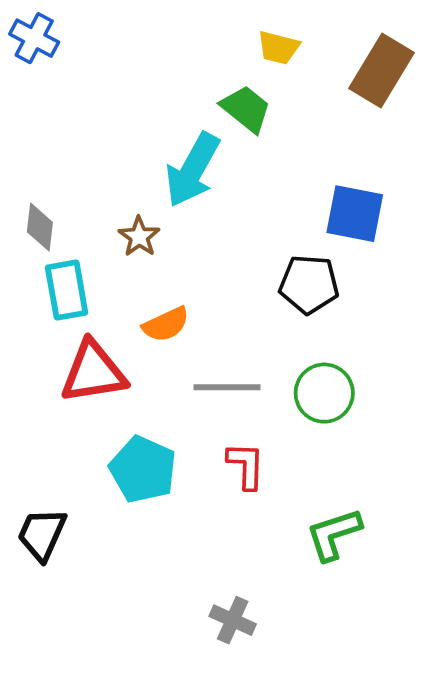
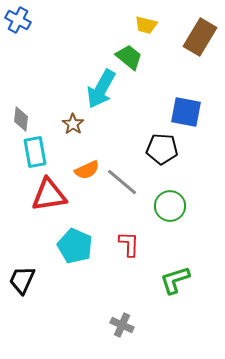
gray line: (227, 387) -> (122, 182), moved, turned 40

